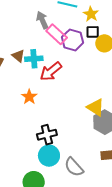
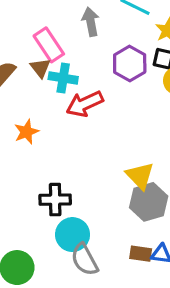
pink rectangle: (57, 34) -> (49, 45), moved
orange star: (29, 97) -> (26, 132), moved
cyan circle: (49, 156) -> (73, 235), moved

